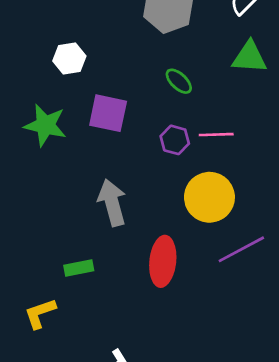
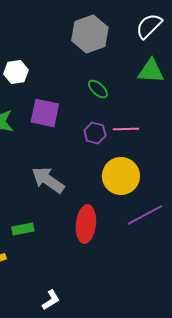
gray arrow: (112, 203) -> (48, 180), turned -40

